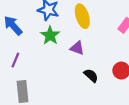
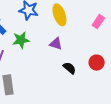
green star: (50, 35) -> (21, 40), moved, turned 30

